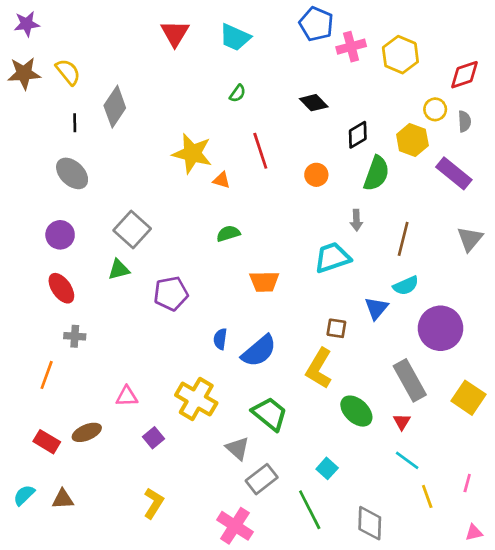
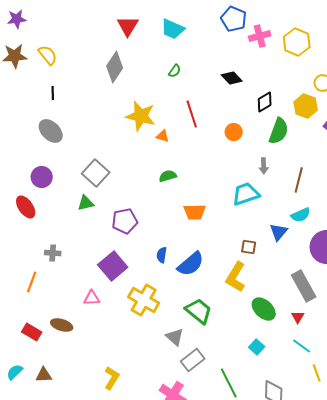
gray diamond: (115, 107) -> (115, 67), moved
red ellipse: (61, 288) -> (26, 207), moved
brown ellipse: (87, 432) -> (62, 325), turned 40
purple square: (154, 438) -> (113, 266), moved, size x1.8
cyan square: (327, 468) -> (257, 347), moved

